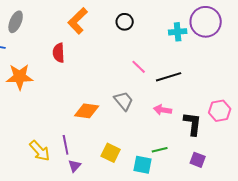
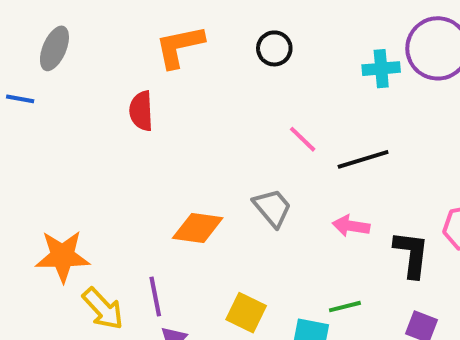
orange L-shape: (78, 21) -> (180, 46), turned 32
orange star: (20, 77) -> (63, 256), moved

